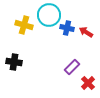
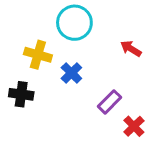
yellow cross: (24, 25) -> (38, 55), moved
blue cross: (67, 28) -> (71, 73), moved, turned 32

